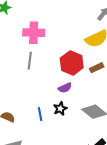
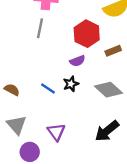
brown rectangle: (97, 68) -> (113, 51), moved
blue line: (40, 114) -> (48, 88), turned -48

